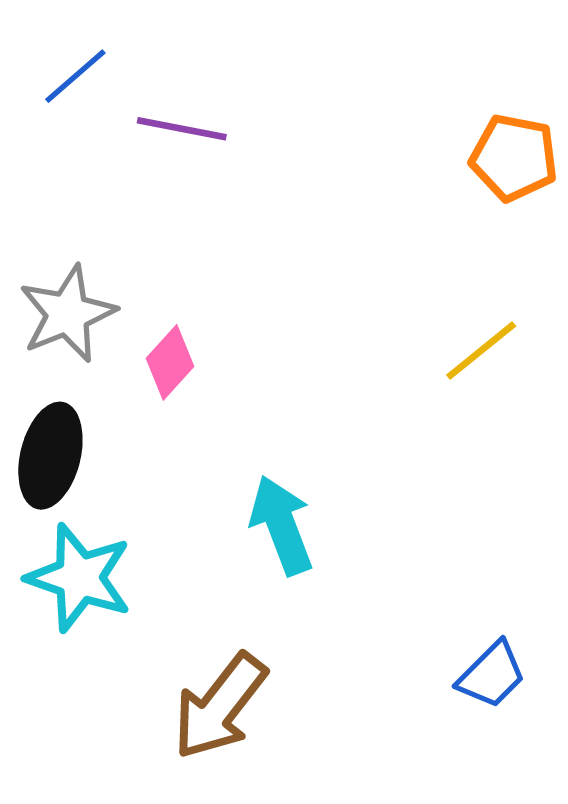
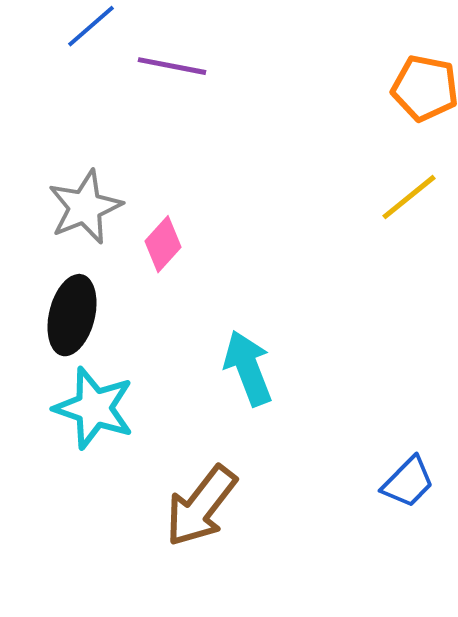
yellow line: (481, 351) -> (409, 197), moved

